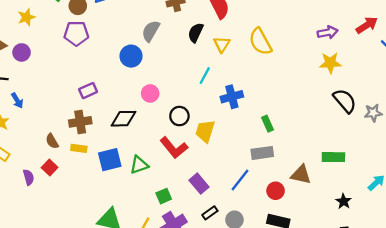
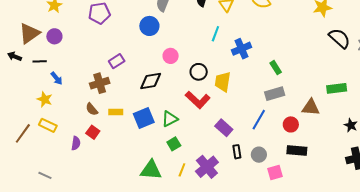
brown cross: (80, 122) -> (100, 83), moved
purple semicircle: (29, 177) -> (76, 143), turned 32
green square: (164, 196) -> (174, 144), moved
black rectangle: (210, 213) -> (237, 152), turned -56

